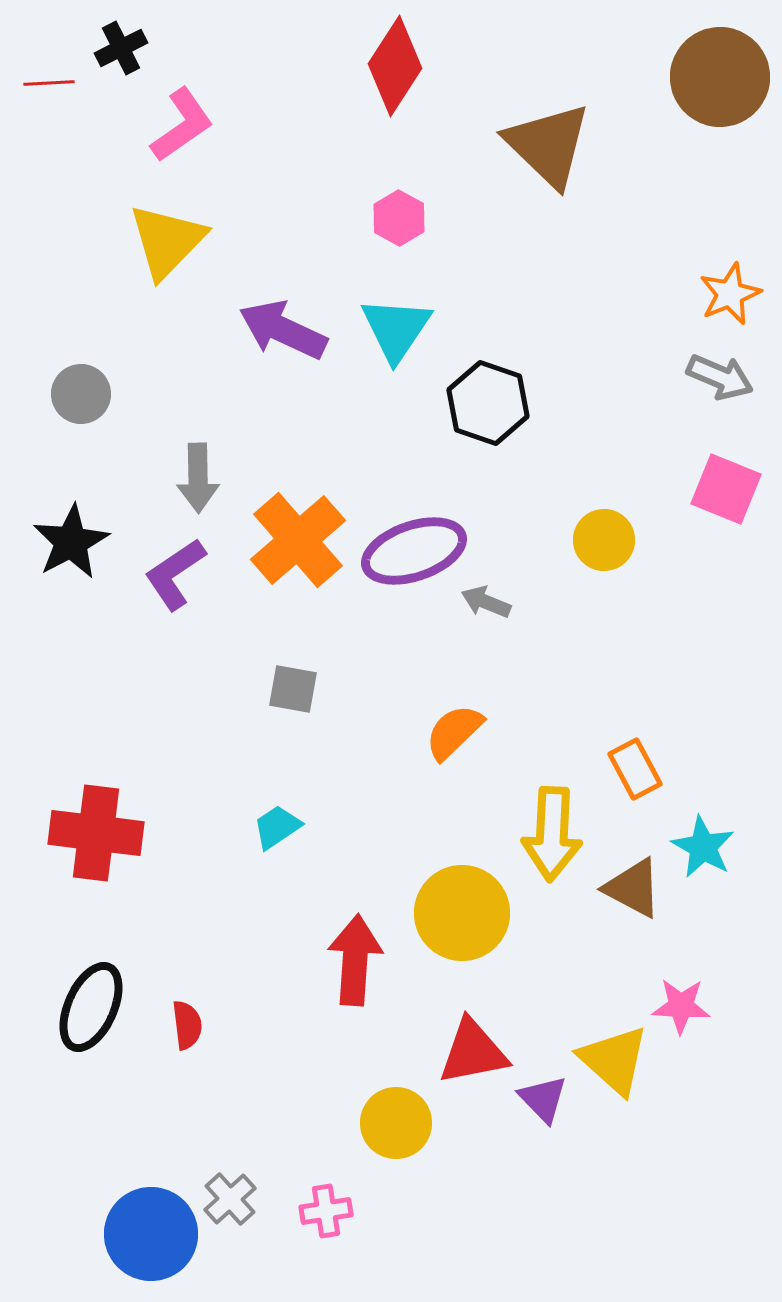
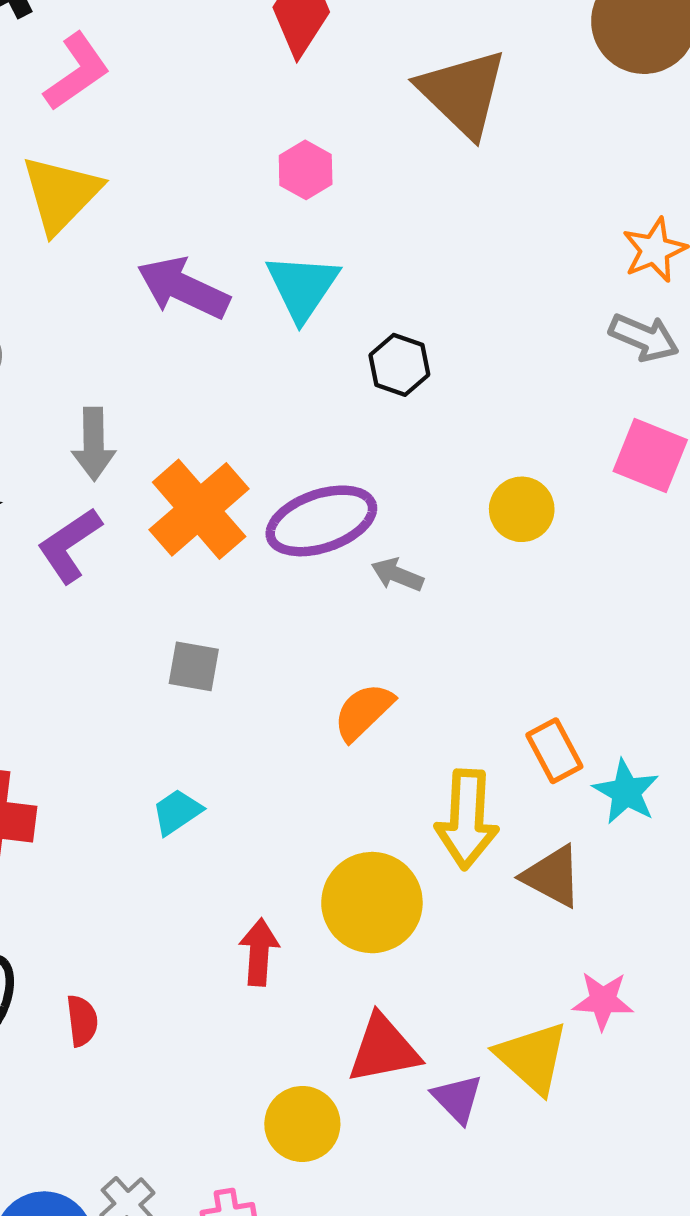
black hexagon: (488, 403) -> (399, 365), size x0.7
cyan star: (703, 847) -> (626, 792), moved
red arrow: (355, 960) -> (259, 952), size x0.7

